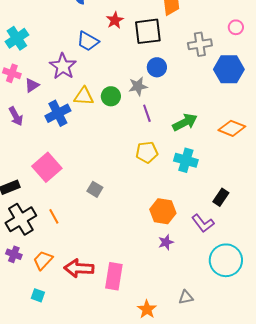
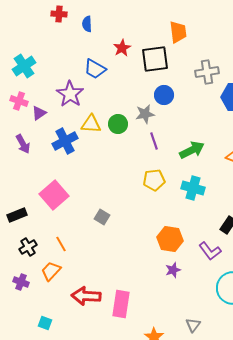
black cross: (21, 219) -> (28, 247), size x0.6
orange trapezoid: (43, 260) -> (51, 271), moved
gray triangle: (186, 297) -> (193, 325), turned -42

